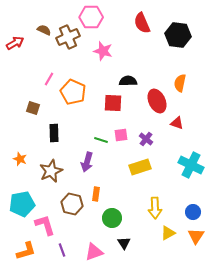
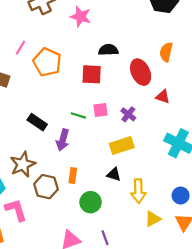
black rectangle: (54, 133) -> (37, 122), moved, turned -54
brown star: (51, 171) -> (23, 164), moved
black triangle: (124, 243) -> (114, 174), moved, turned -40
purple line: (62, 250) -> (105, 238), moved

